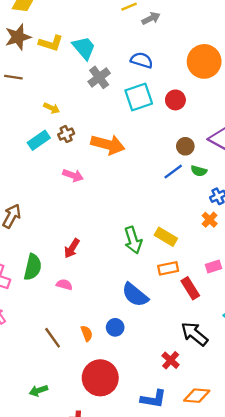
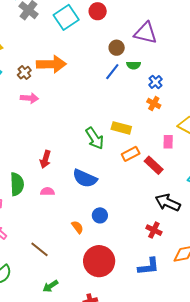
brown cross: (66, 134) -> (24, 73), moved
pink rectangle: (214, 267) -> (168, 142), turned -56
blue semicircle: (135, 295) -> (85, 178), moved
brown line: (53, 338) -> (39, 249), moved

